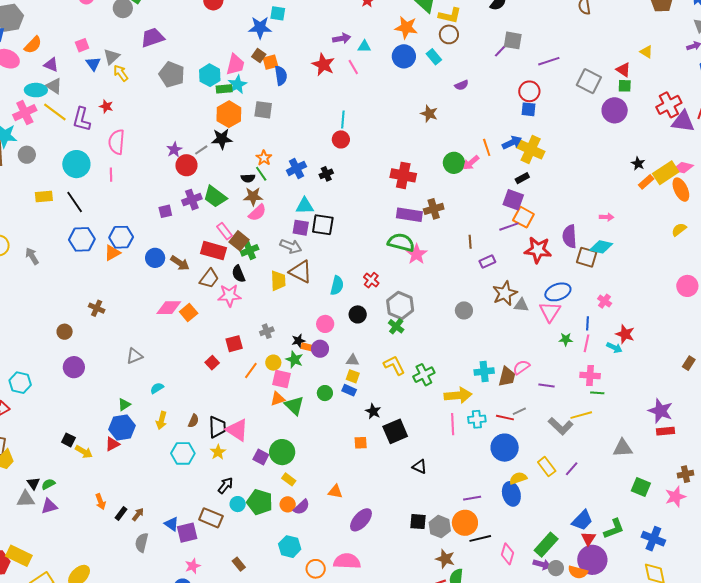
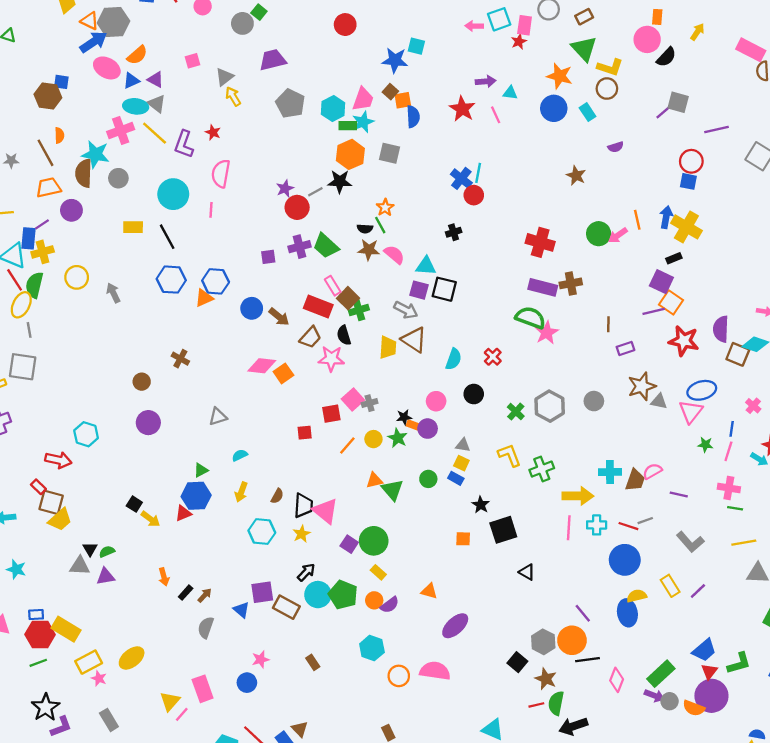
blue triangle: (93, 64) -> (131, 81), moved, turned 35
blue arrow: (512, 143) -> (666, 217), turned -60
blue cross: (296, 168) -> (461, 178), moved, turned -30
pink semicircle: (257, 213) -> (394, 255), moved, turned -102
gray hexagon: (400, 305) -> (550, 406), moved
red square: (212, 363) -> (305, 433), turned 32
pink square: (282, 379) -> (353, 399), moved, turned 30
yellow line: (581, 415) -> (744, 543), moved
purple line: (472, 498) -> (583, 613), turned 54
cyan circle: (238, 504) -> (318, 595), size x1.5
black square: (418, 522) -> (517, 662), moved, turned 30
purple square: (187, 533) -> (262, 592), moved

